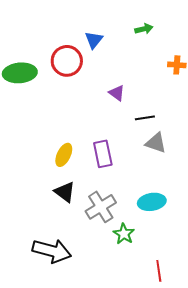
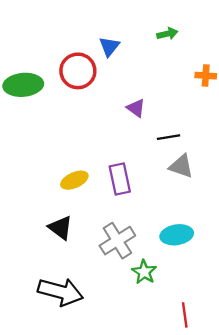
yellow ellipse: (64, 155) -> (74, 180), turned 40
black triangle: (65, 192) -> (60, 228), moved

